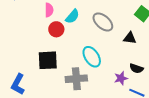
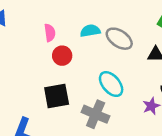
cyan semicircle: (72, 16) -> (90, 31), moved, turned -133
gray cross: (76, 79) -> (96, 114), turned 35

